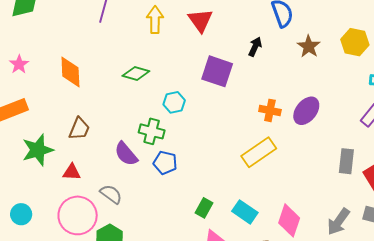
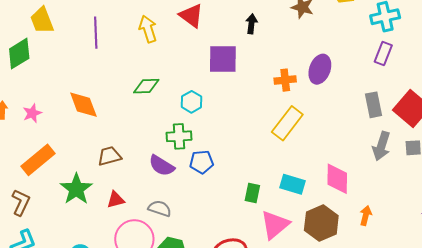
pink star: (19, 64) -> (32, 113), turned 30
brown trapezoid: (79, 129) -> (109, 156), turned -110
gray arrow: (338, 222) -> (381, 146), moved

